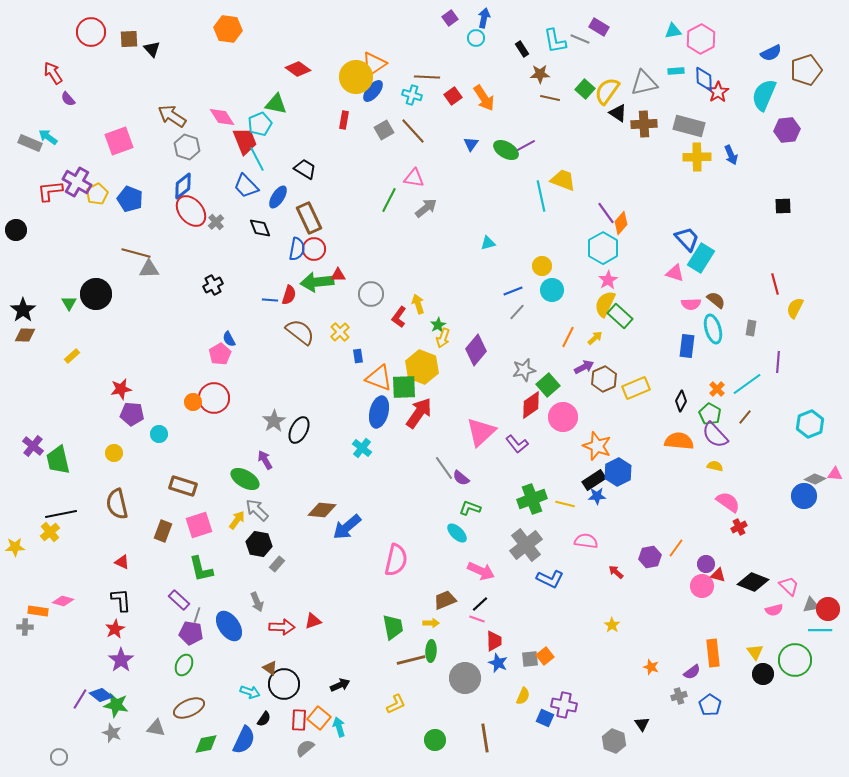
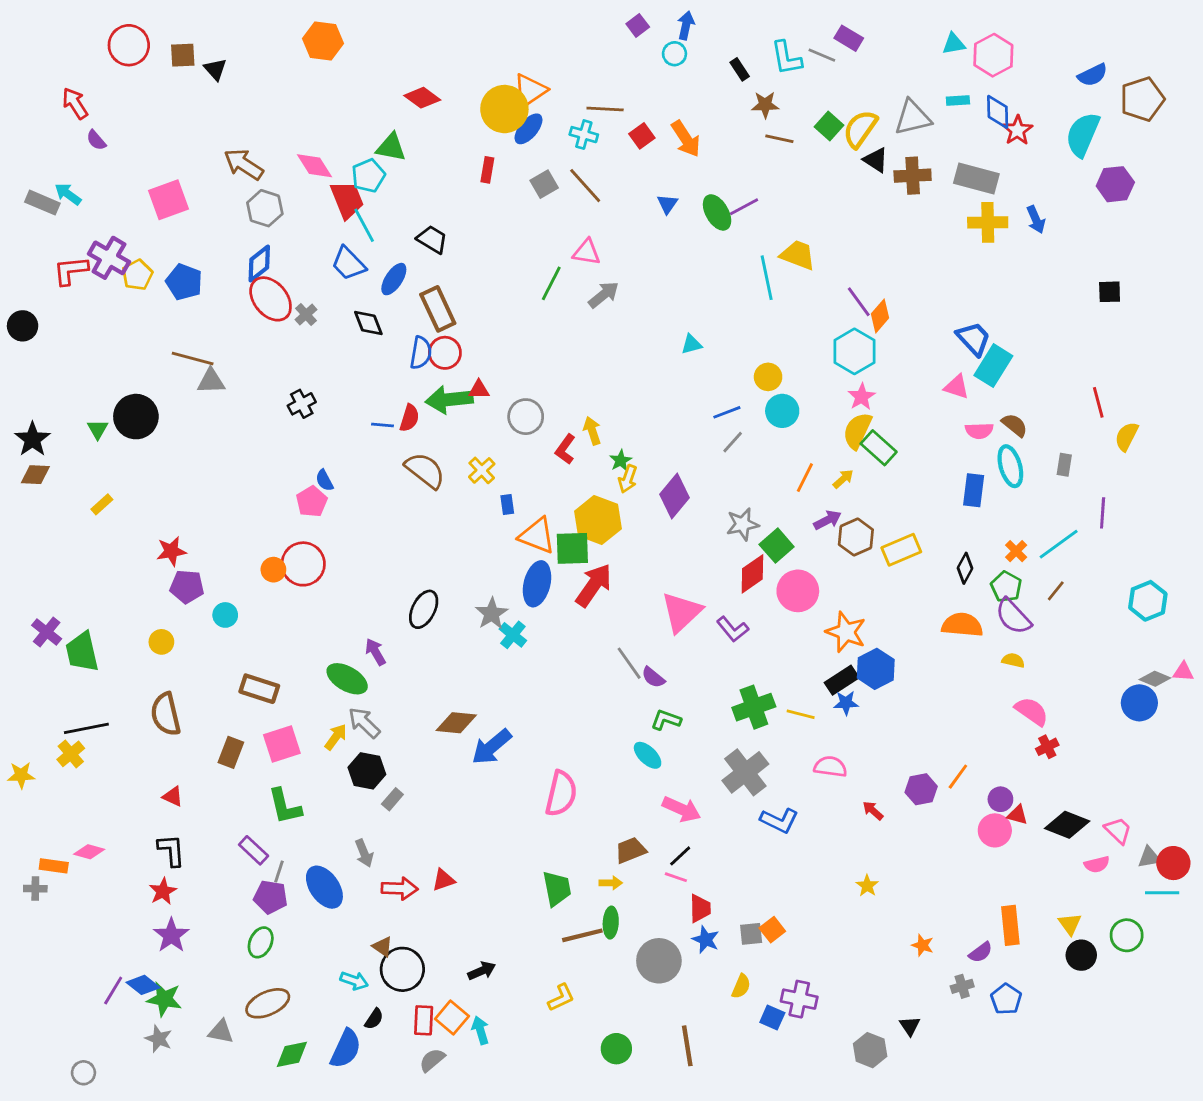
green ellipse: (506, 150) -> (717, 212), turned 30
gray star: (274, 421) -> (492, 614), moved
green circle: (795, 660) -> (1127, 935), size x0.7

